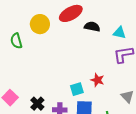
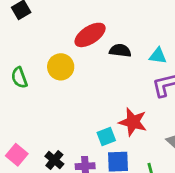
yellow circle: (40, 24) -> (61, 67), moved
red star: (97, 80) -> (133, 122), size x1.5

